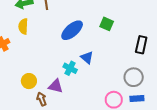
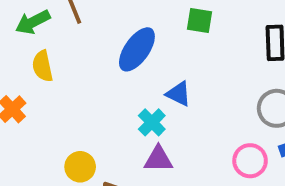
cyan cross: (70, 68) -> (152, 122), turned 32
purple triangle: (56, 86) -> (158, 159), moved

